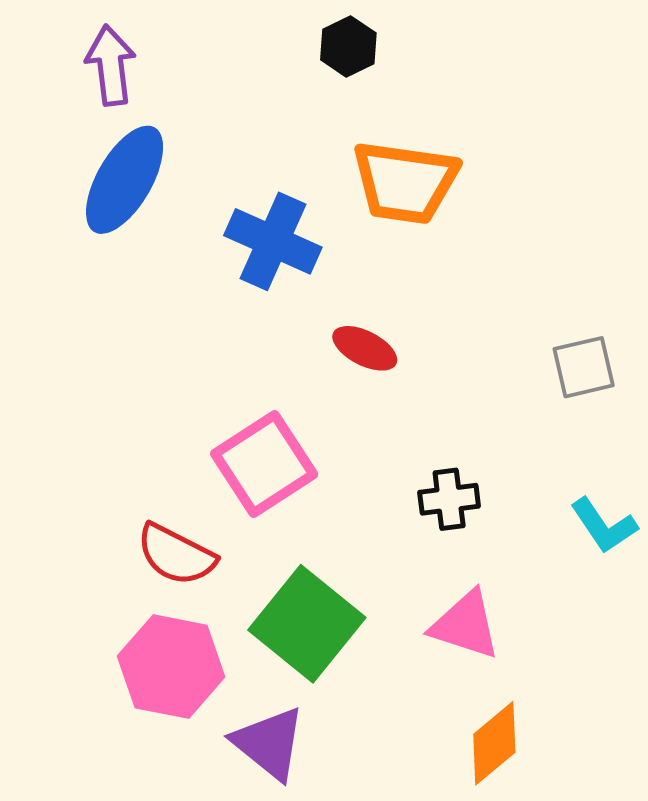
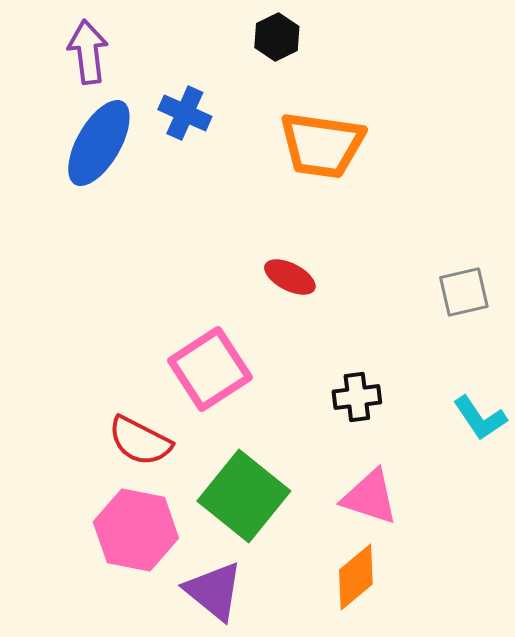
blue cross: (273, 241) -> (185, 113), moved, size x0.7
orange diamond: (494, 743) -> (356, 577), moved

